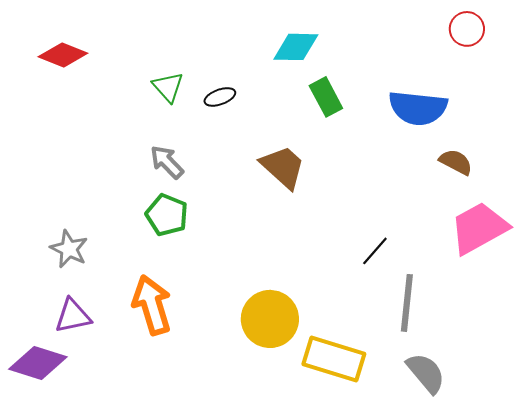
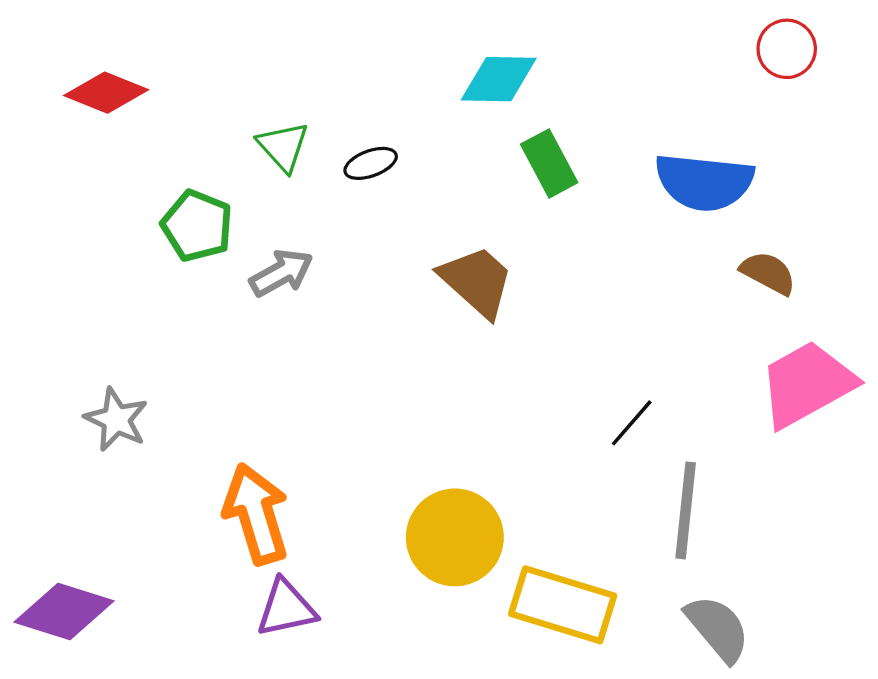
gray arrow: (167, 162) -> (281, 273), turned 105
green pentagon: (167, 215) -> (197, 226), moved
purple triangle: (73, 316) -> (286, 608), moved

